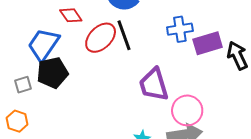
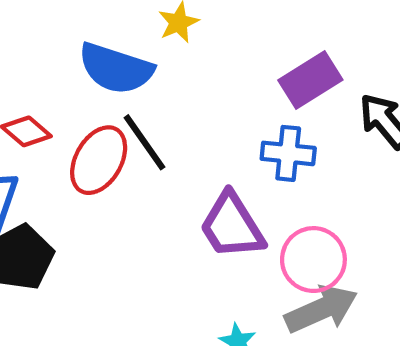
blue cross: (180, 29) -> (288, 153), moved, turned 30
purple rectangle: (208, 43) -> (310, 80), moved

